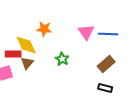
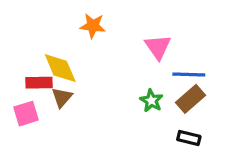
orange star: (44, 29) -> (93, 26), moved
blue line: (108, 34) -> (189, 75), moved
green star: (62, 59) -> (151, 101), moved

